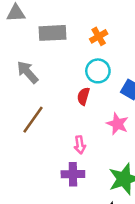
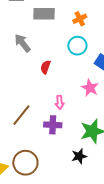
red semicircle: (83, 96) -> (46, 67), moved
brown line: (33, 120) -> (21, 115), moved

